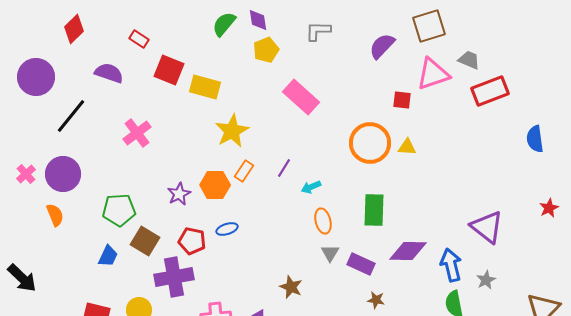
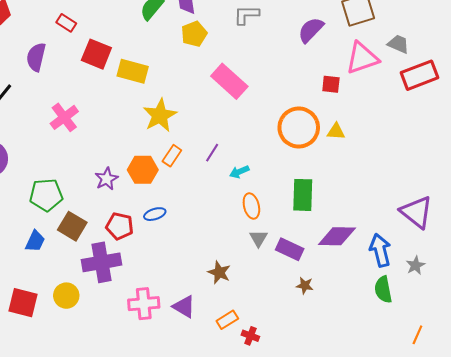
purple semicircle: (109, 73) -> (36, 57), turned -96

